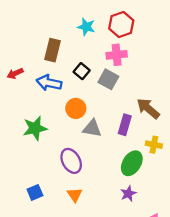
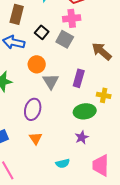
brown arrow: (148, 108) -> (102, 51), moved
gray triangle: (92, 128) -> (51, 81), turned 48
purple ellipse: (71, 161) -> (33, 109), turned 45
green ellipse: (132, 163) -> (85, 111), turned 50

